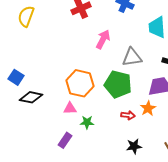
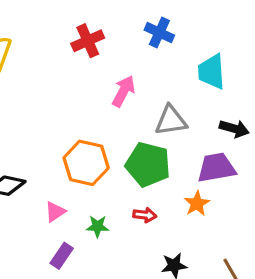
pink triangle: (70, 108) -> (55, 212), moved, turned -32
red arrow: (128, 115) -> (145, 215), moved

